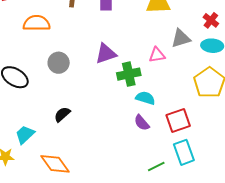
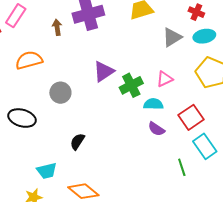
pink triangle: (157, 55) -> (165, 79), moved
cyan trapezoid: (25, 135) -> (47, 171), turned -135
green line: (156, 166) -> (182, 167), turned -66

